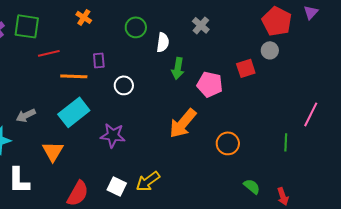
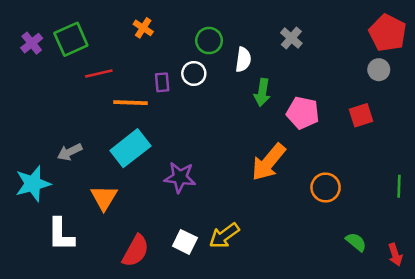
green square: (27, 26) -> (71, 39), turned -32
red square: (246, 68) -> (361, 115), moved
white circle: (124, 85) -> (194, 73), moved

